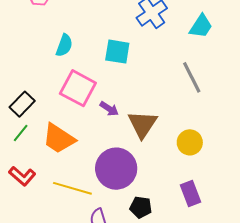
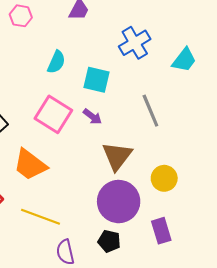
cyan semicircle: (64, 45) -> (56, 62), moved
gray line: (192, 77) -> (150, 111), moved
purple arrow: (109, 109) -> (92, 117), moved
purple circle: (116, 169) -> (119, 202), moved

